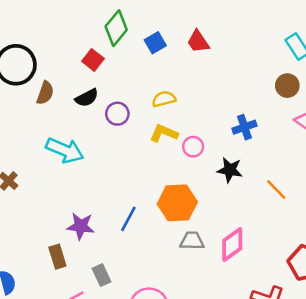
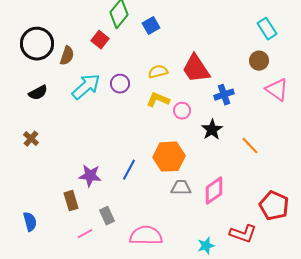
red trapezoid: (198, 42) -> (196, 69), moved, size x1.5
brown semicircle: (45, 93) -> (67, 56), moved
black semicircle: (87, 98) -> (38, 93), moved
cyan arrow: (65, 150) -> (86, 87), moved, turned -64
black star: (230, 170) -> (212, 130), turned 30

